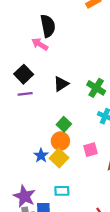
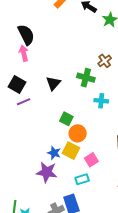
pink arrow: (40, 44) -> (24, 53), turned 63
orange circle: (60, 141) -> (78, 133), moved
pink square: (90, 150) -> (91, 160), moved
purple star: (24, 196) -> (47, 172), moved

